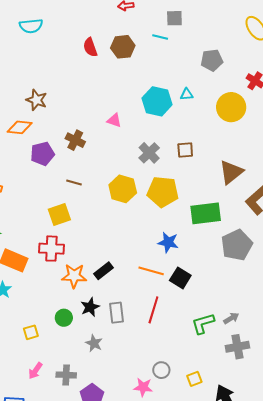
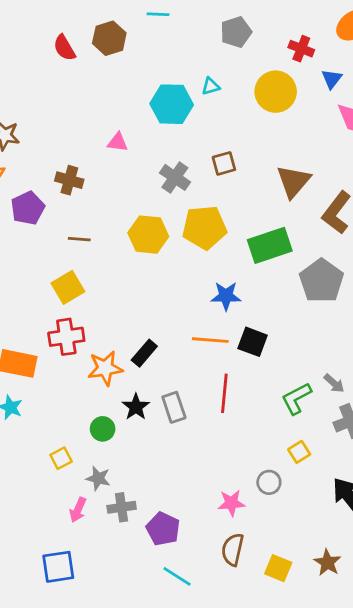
gray arrow: (231, 318) -> (334, 383), turned 84
gray star: (94, 343) -> (98, 478), moved
gray circle: (161, 370) -> (269, 482), moved
yellow square: (194, 379) -> (299, 452), moved

